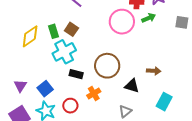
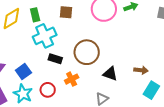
brown square: (71, 29) -> (66, 12), moved, turned -32
brown arrow: (154, 71) -> (141, 70), moved
cyan rectangle: (164, 102) -> (151, 90), moved

